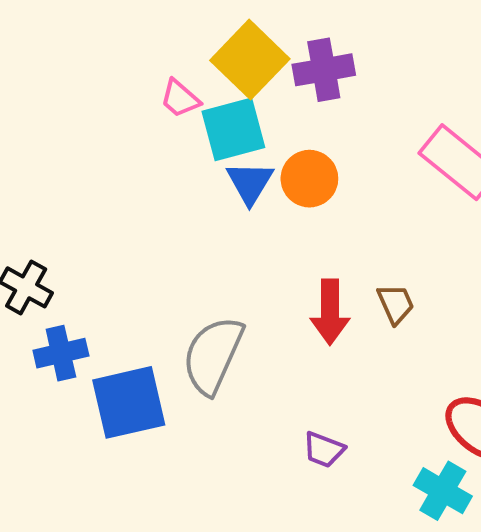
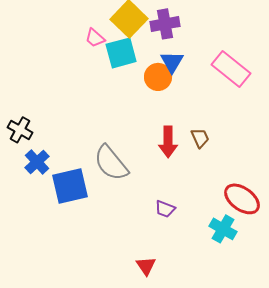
blue triangle: (250, 183) -> (172, 62), moved
blue cross: (61, 353) -> (37, 162), turned -30
gray semicircle: (213, 355) -> (111, 163), turned -63

